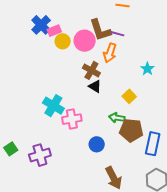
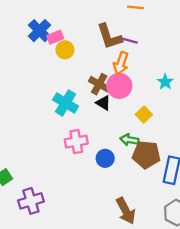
pink circle: (85, 41) -> (119, 86), moved
cyan cross: (53, 106) -> (66, 103), moved
blue circle: (97, 144) -> (105, 158), moved
purple cross: (40, 155) -> (31, 201), moved

